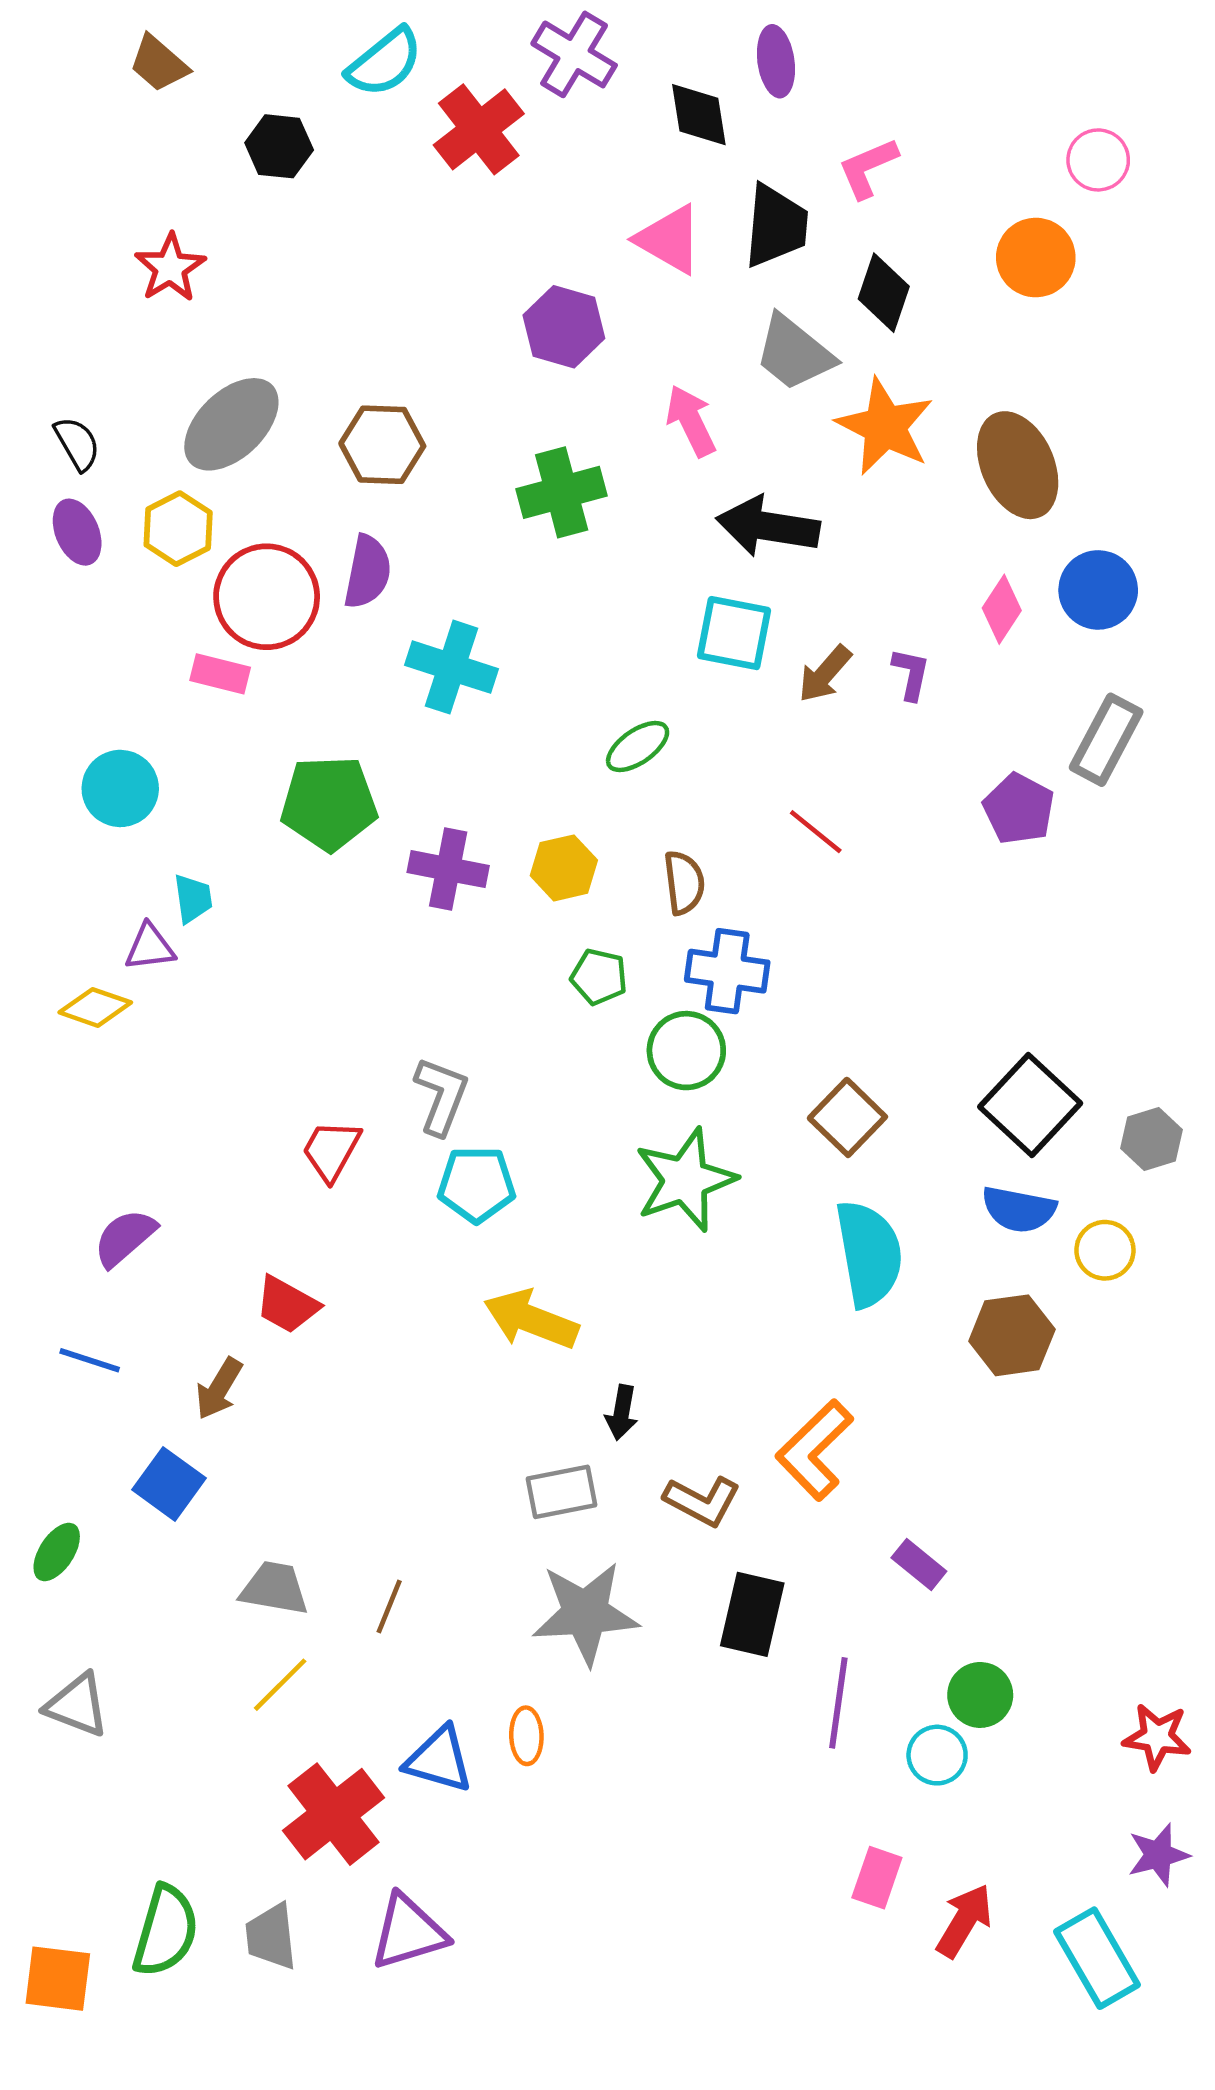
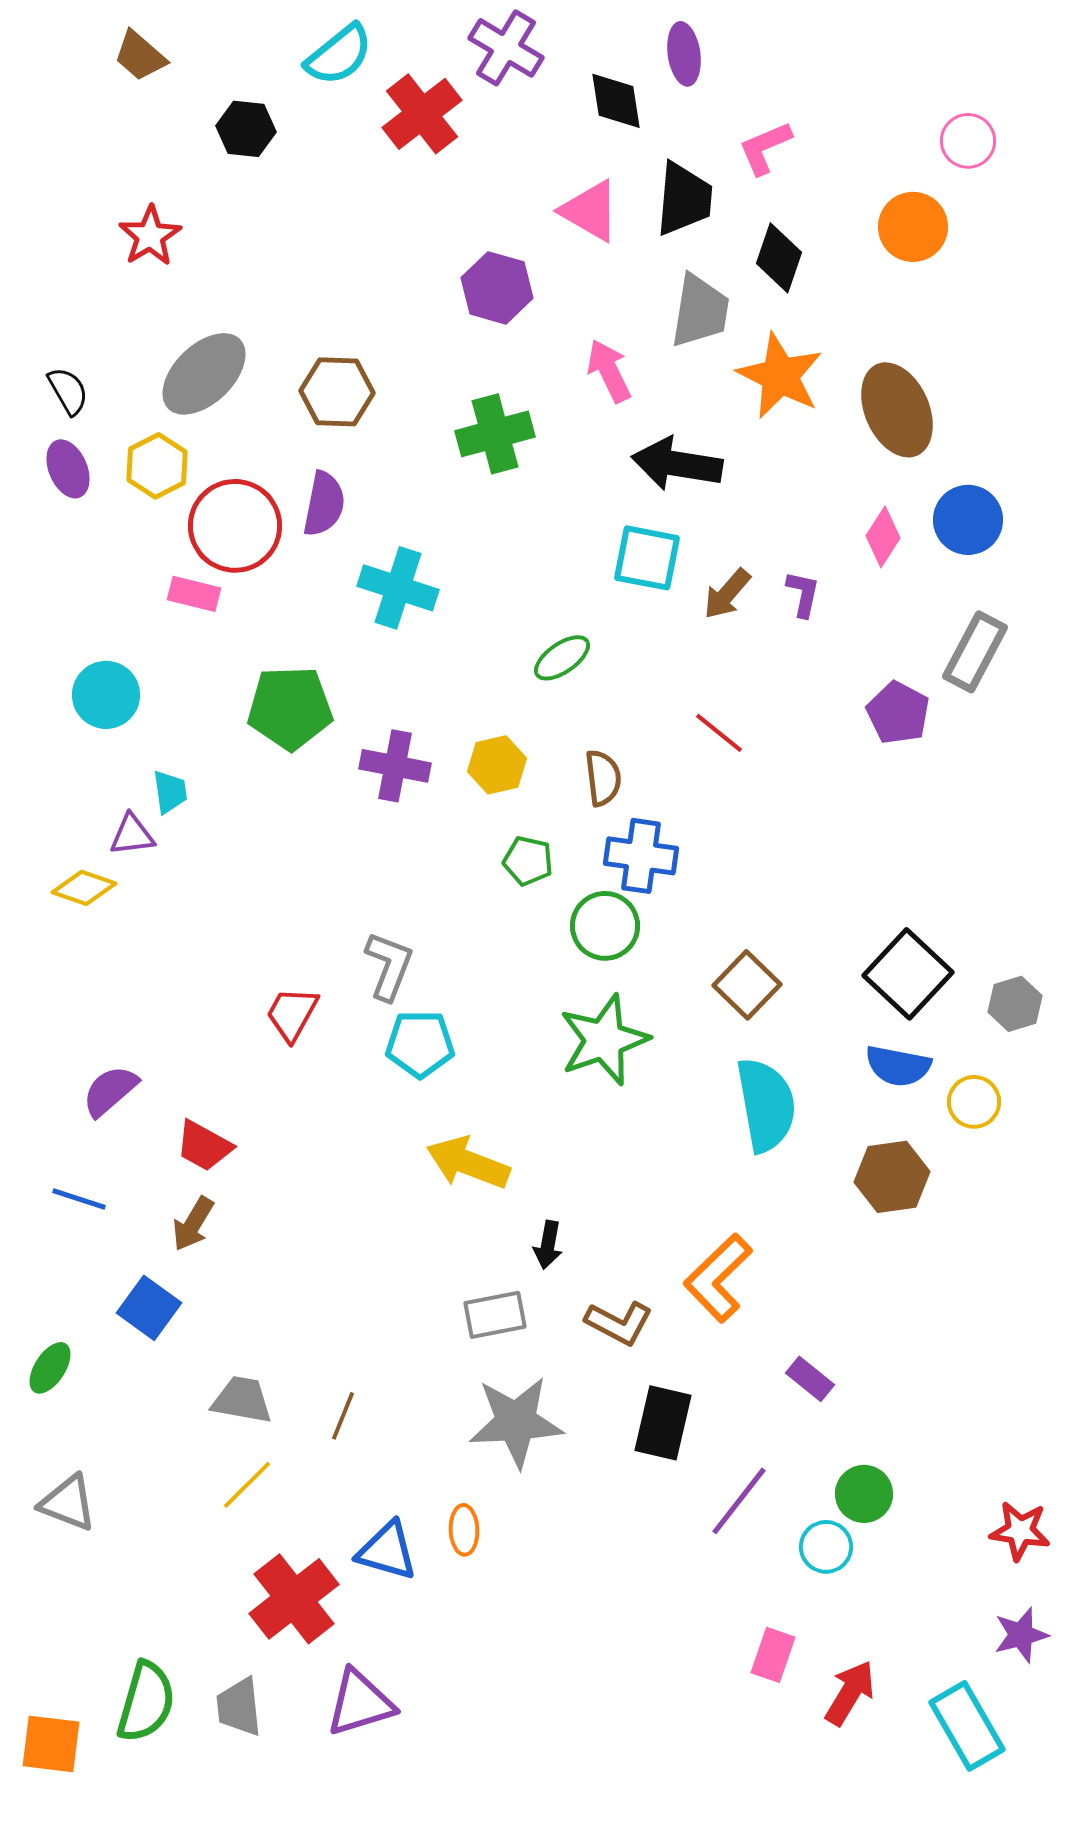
gray trapezoid: (794, 353) -> (700, 311), turned -120
red trapezoid: (287, 1305) -> (204, 1146), moved
purple line: (838, 1703) -> (739, 1501), turned 30

